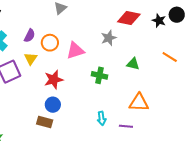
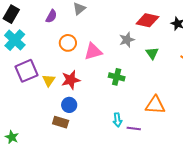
purple semicircle: (30, 36) -> (51, 16), moved
yellow triangle: (31, 59) -> (49, 80), moved
green triangle: (133, 64) -> (152, 53), moved, turned 40
purple line: (126, 126) -> (134, 129), moved

